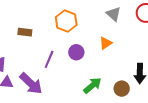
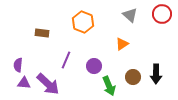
purple circle: (76, 52) -> (94, 66), moved
green arrow: (92, 86) -> (109, 86), turned 108
brown circle: (122, 89) -> (133, 77), moved

